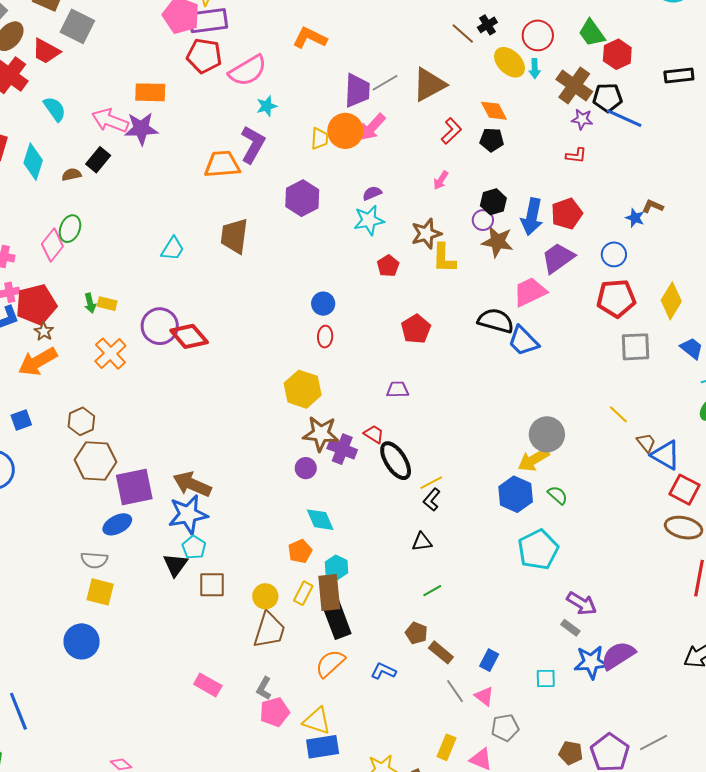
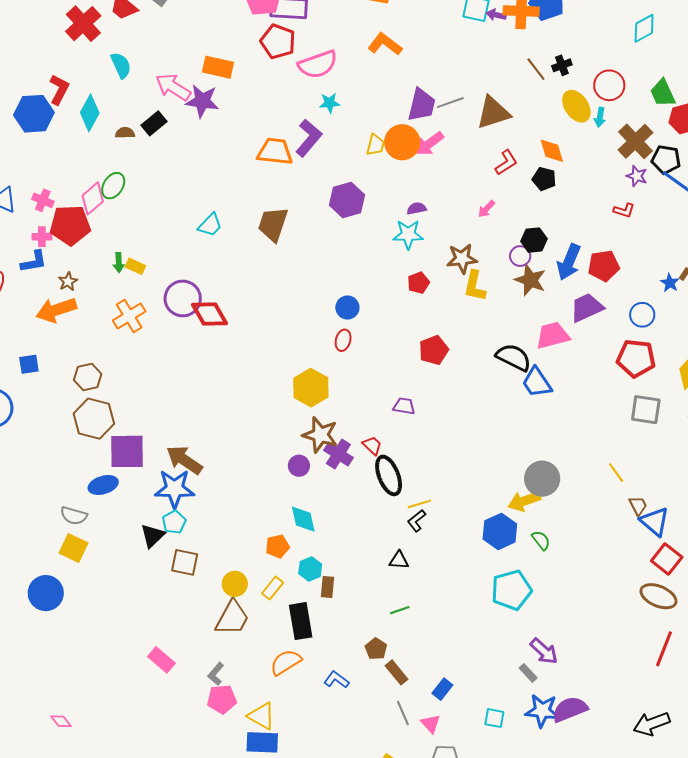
red pentagon: (36, 305) -> (70, 225), moved
brown rectangle: (329, 593) -> (328, 587), moved, size x0.6

